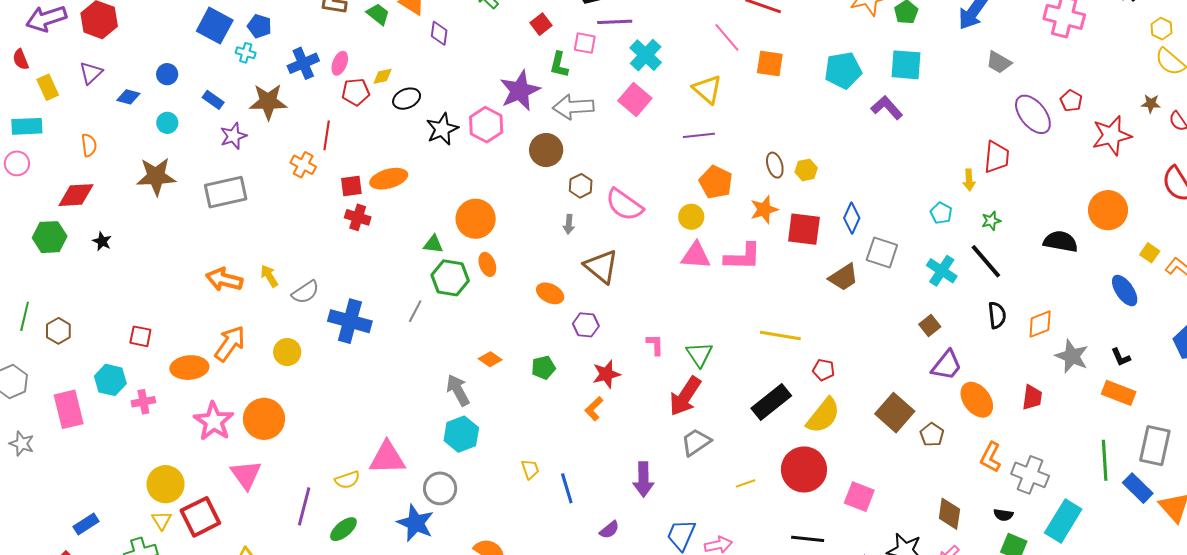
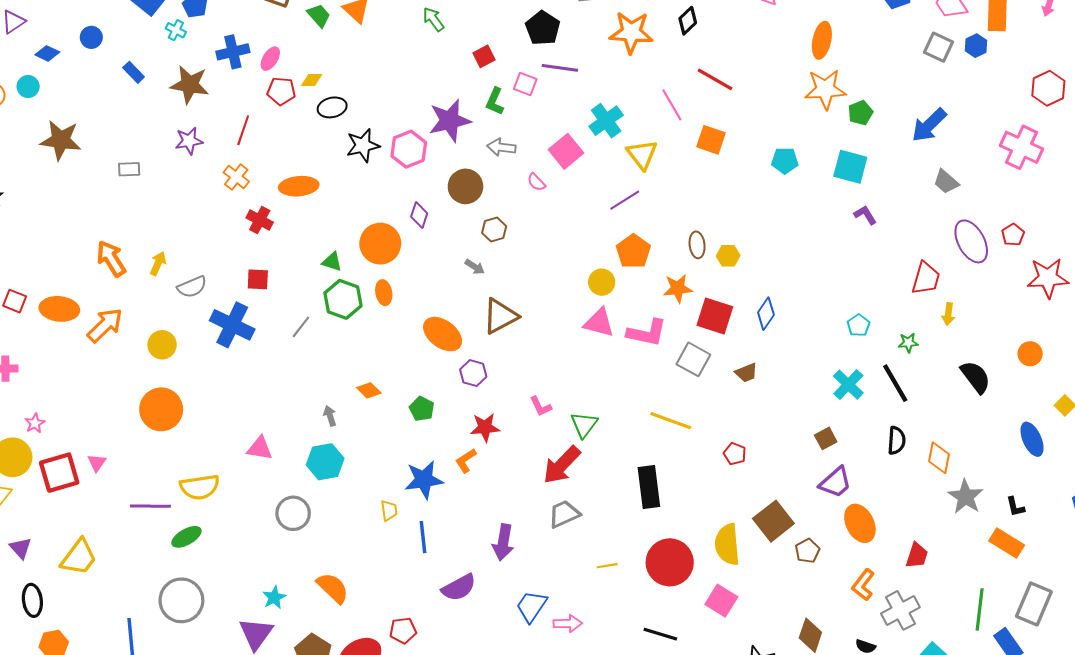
purple diamond: (439, 33) -> (419, 215), moved
cyan cross: (646, 55) -> (606, 121), moved
cyan pentagon: (843, 70) -> (785, 161), size x0.7
gray arrow: (573, 107) -> (501, 147), size x0.7
purple L-shape: (887, 108) -> (865, 215), moved, size x0.7
cyan circle: (167, 123) -> (28, 87), moved
purple line: (699, 135) -> (625, 200), turned -36
purple star: (233, 136) -> (189, 141), moved
orange cross: (303, 165) -> (236, 177), moved
yellow arrow: (969, 180) -> (948, 314), moved
red square: (351, 186) -> (258, 279), moved
gray rectangle: (226, 192) -> (129, 169), size x0.5
pink semicircle: (624, 205) -> (536, 182), moved, size x0.5
orange circle: (1108, 210) -> (1030, 354), size x0.6
gray arrow: (569, 224) -> (475, 267), turned -72
black semicircle: (1061, 242) -> (976, 377), turned 32
gray square: (882, 252) -> (693, 359), moved
brown triangle: (601, 266) -> (500, 316), turned 42
yellow arrow: (269, 276) -> (158, 263), turned 45
brown trapezoid: (843, 277) -> (746, 373), size x0.7
orange arrow: (224, 280) -> (111, 259), turned 33
orange ellipse: (550, 293) -> (443, 334), size x1.4
orange diamond: (1040, 324) -> (939, 458), turned -68
pink L-shape: (655, 345) -> (541, 406), turned 145
orange ellipse: (189, 368) -> (59, 309), moved
green pentagon: (543, 368) -> (422, 409), turned 30
red pentagon: (824, 370) -> (735, 454), moved
gray arrow: (458, 390) -> (330, 416), size x0.6
red trapezoid: (1032, 397) -> (917, 555), moved
black rectangle: (771, 402) -> (649, 487), turned -69
yellow semicircle: (823, 416) -> (727, 544), moved, turned 126
orange circle: (264, 419) -> (161, 409), moved
pink star: (214, 421) -> (35, 423), moved, size x0.5
pink triangle: (387, 458) -> (260, 448), moved, size x0.7
pink triangle: (246, 475) -> (97, 463), size x0.6
gray cross: (1030, 475) -> (900, 610), turned 30
yellow semicircle: (347, 480) -> (200, 487), size x1.5
purple line: (304, 506) -> (150, 506), turned 66
red square: (200, 517) -> (59, 473), moved
blue star: (415, 523) -> (424, 480), moved, turned 30
purple semicircle: (609, 530) -> (459, 588), size x1.6

